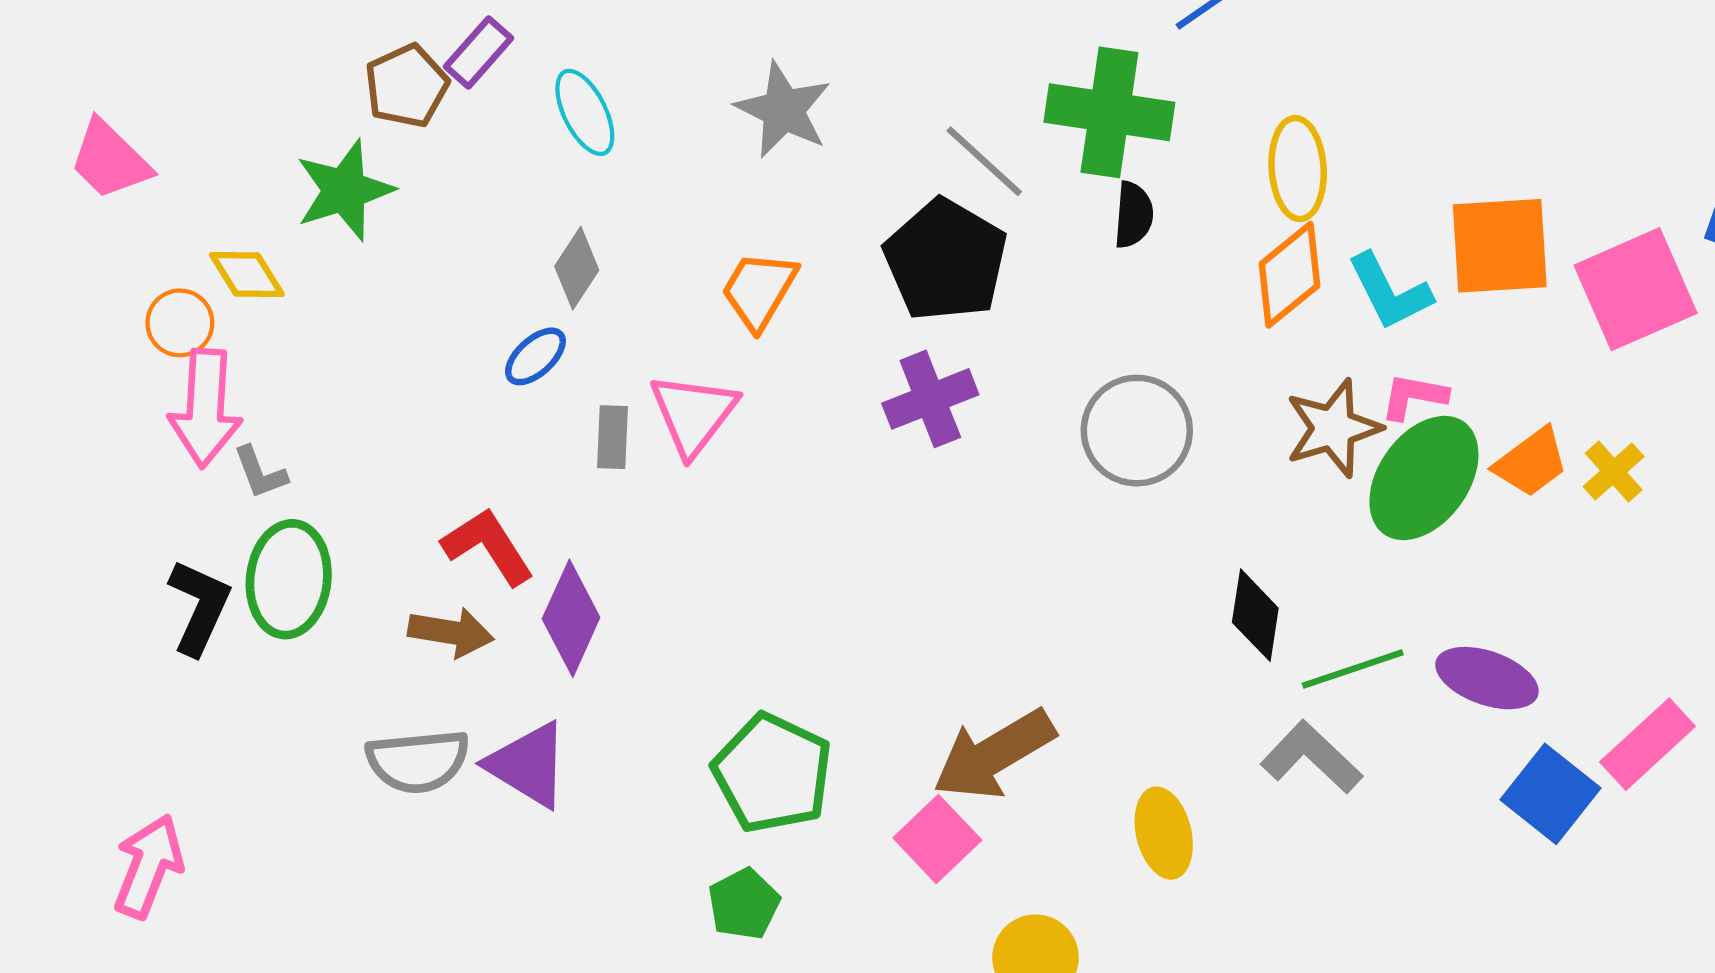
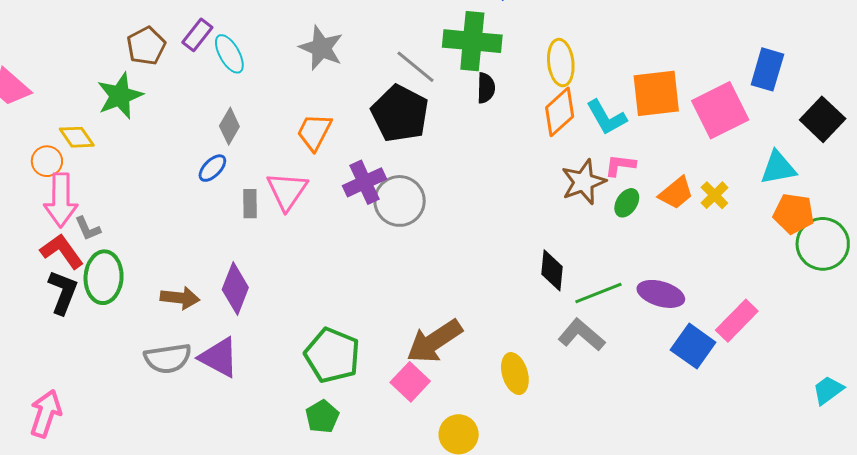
purple rectangle: (478, 52) -> (197, 35), moved
purple cross: (930, 399) -> (365, 182), moved
gray circle: (1137, 431) -> (400, 201), moved
green ellipse: (1424, 478) -> (627, 203), size x0.5
red L-shape: (488, 546) -> (62, 251), moved

